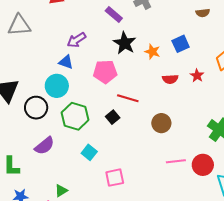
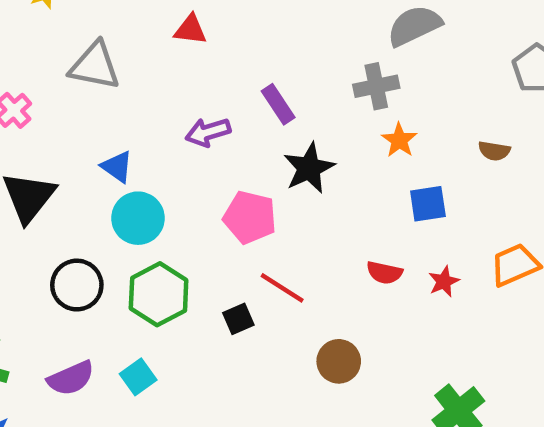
purple rectangle: (114, 14) -> (278, 104), moved
orange star: (152, 52) -> (399, 140), moved
blue triangle: (66, 62) -> (117, 167), moved
black circle: (36, 108) -> (77, 285), moved
purple semicircle: (44, 146) -> (71, 378), moved
cyan square: (89, 152) -> (138, 377), moved

